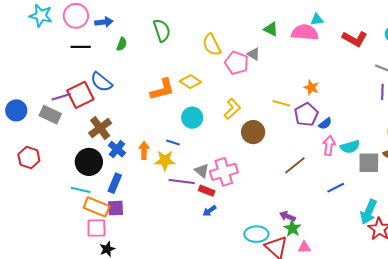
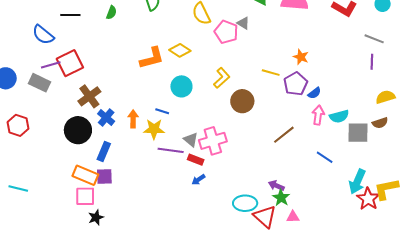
blue semicircle: (101, 82) -> (43, 35), moved
blue line: (336, 188) -> (325, 157), turned 60
cyan line: (81, 190) -> (18, 188), moved

